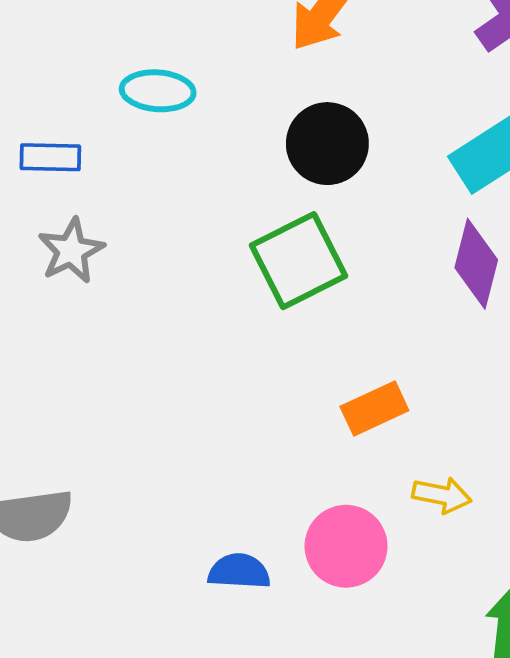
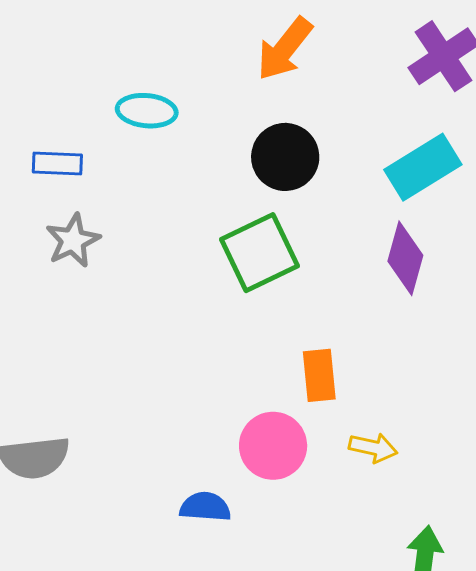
orange rectangle: (374, 408) -> (319, 375), turned -72
pink circle: (346, 546) -> (273, 446), moved

